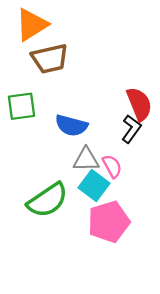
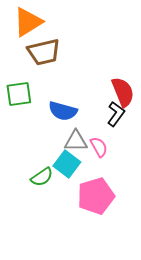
cyan square: (94, 186) -> (67, 164), moved
green semicircle: (48, 200) -> (42, 177), size x0.6

